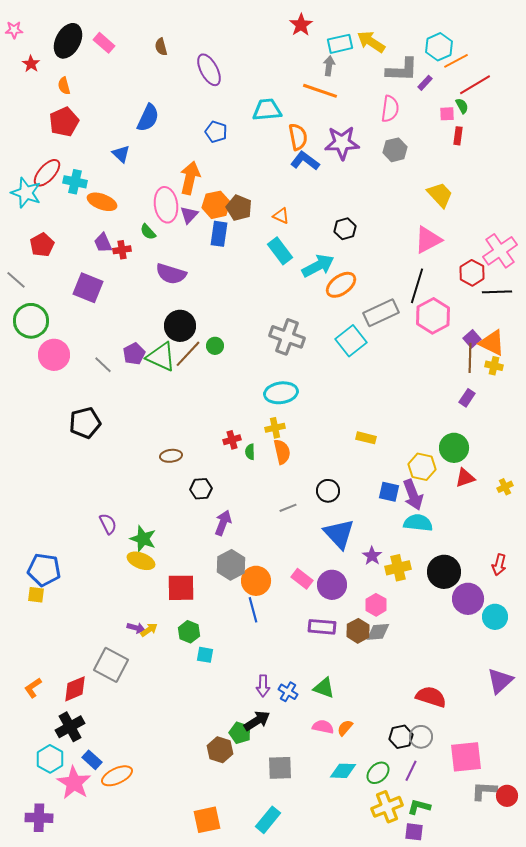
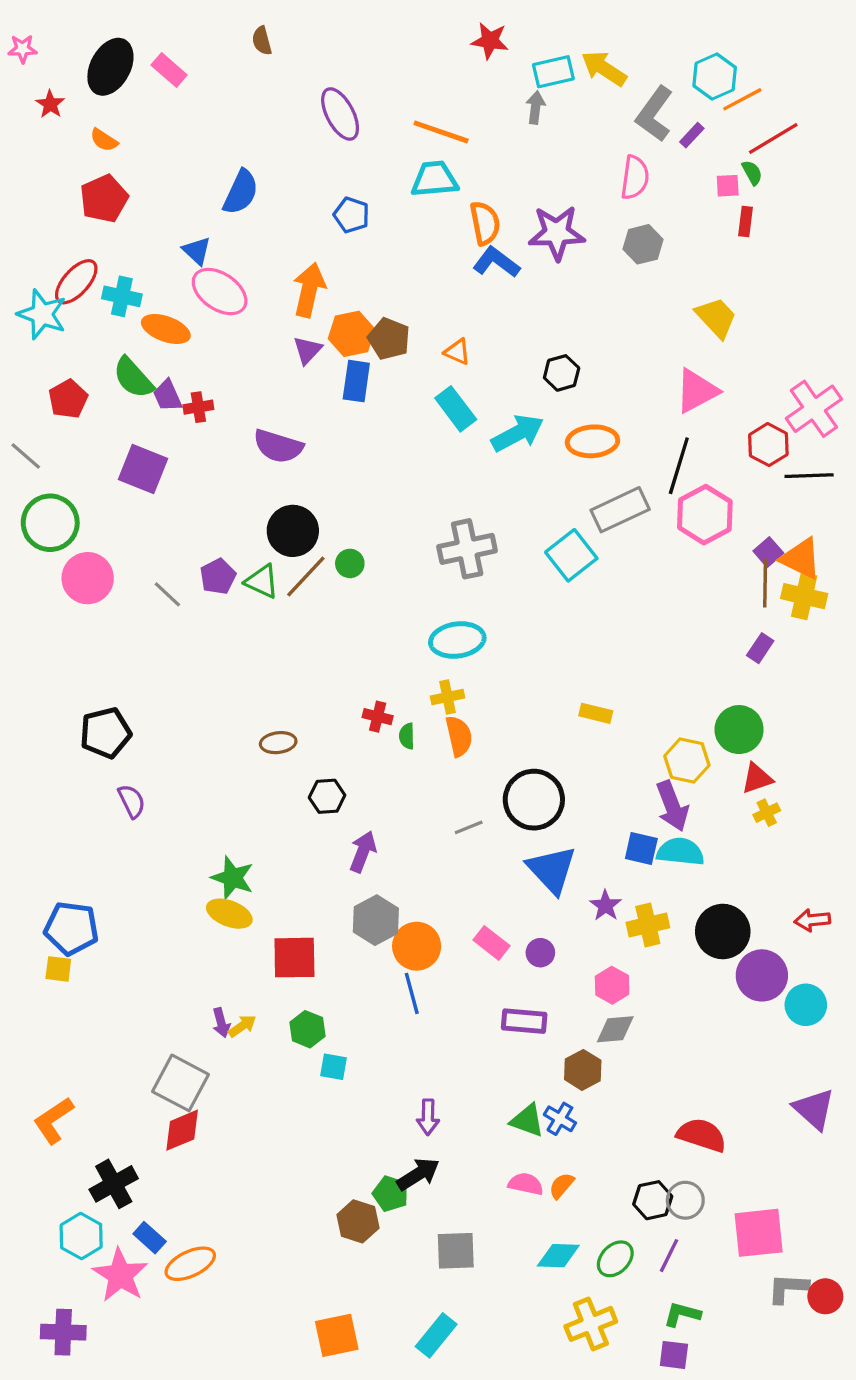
red star: (301, 25) -> (490, 41), turned -30
brown semicircle: (161, 47) -> (262, 41), moved
gray L-shape: (402, 70) -> (654, 114), turned 124
orange semicircle: (64, 86) -> (104, 140), turned -42
orange line: (320, 91) -> (441, 132), moved
pink ellipse: (166, 205) -> (220, 292), moved, turned -48
green semicircle: (148, 232) -> (133, 378), moved, size x1.6
orange ellipse: (341, 285) -> (592, 441), moved, turned 32
gray cross: (287, 337) -> (467, 549), turned -32
green triangle: (161, 357) -> (262, 581), size x0.7
yellow cross: (494, 366) -> (804, 596), size x1.5
black pentagon: (85, 423) -> (106, 733), moved
red cross: (232, 440) -> (378, 717), turned 30
yellow cross: (505, 487) -> (767, 813), moved
black circle: (328, 491) -> (534, 800), size x1.6
blue square: (389, 492) -> (641, 848), moved
purple semicircle: (108, 524) -> (132, 801), moved
red arrow: (499, 565) -> (812, 920), turned 70
purple circle: (332, 585) -> (540, 953), size x0.6
purple arrow: (136, 628) -> (221, 1023), turned 60
brown hexagon: (358, 631) -> (583, 1070), moved
purple triangle: (500, 681) -> (814, 1109), turned -36
orange L-shape: (33, 688) -> (53, 1120), size x1.4
red diamond: (75, 689) -> (182, 1130), moved
blue cross: (288, 692) -> (560, 1119), moved
yellow cross: (387, 807) -> (591, 1324), moved

